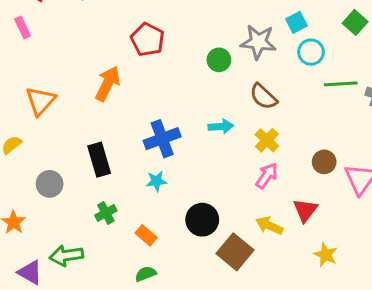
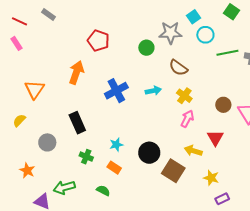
blue cross: (162, 139) -> (116, 91), moved
cyan star: (156, 181) -> (116, 145), moved
green cross: (106, 213) -> (86, 157), turned -32
yellow star: (326, 255) -> (211, 178), moved
green semicircle: (146, 274) -> (103, 191), moved, turned 56

